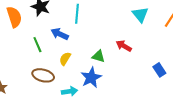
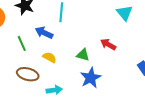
yellow semicircle: (65, 59) -> (50, 57), turned 88
blue star: (91, 78) -> (91, 78), moved

